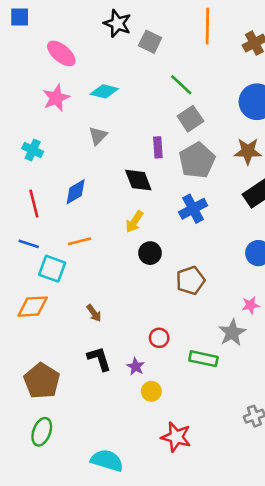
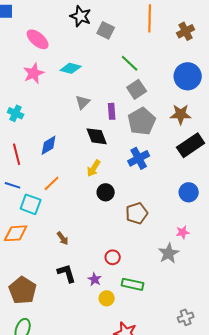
gray triangle: (98, 136) -> (83, 102), moved
orange line: (80, 241) -> (52, 183), turned -30
green rectangle: (203, 359) -> (133, 284), moved

